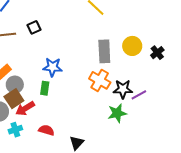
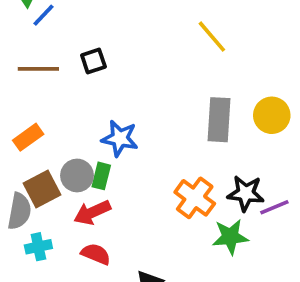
orange cross: (100, 80) -> (195, 198), moved
gray circle: (15, 85) -> (77, 175), moved
red arrow: (25, 108) -> (92, 212), moved

